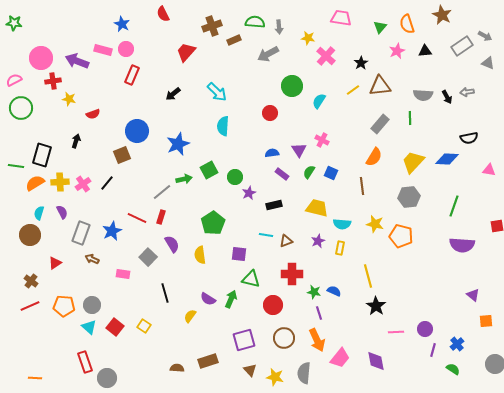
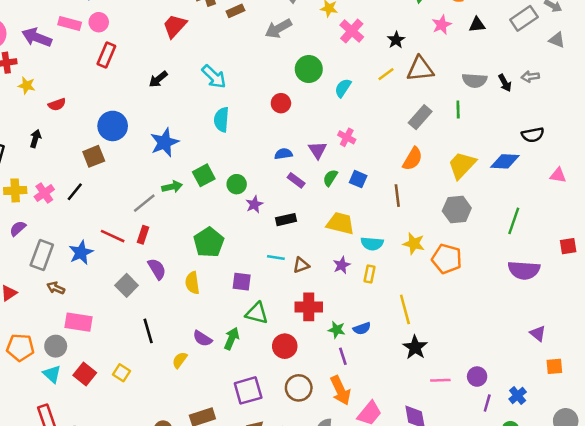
purple semicircle: (62, 212) -> (18, 228), turned -104
pink rectangle: (123, 274) -> (78, 322), moved, size x1.5
blue semicircle: (334, 291) -> (362, 328), turned 136

